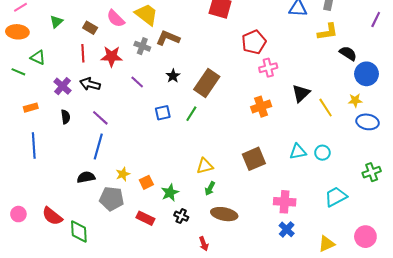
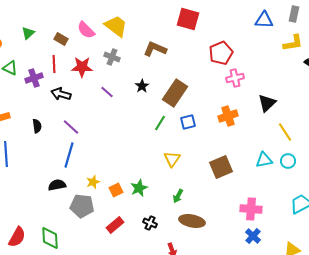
brown L-shape: (168, 38) -> (155, 49), moved
purple cross: (62, 86) -> (34, 78), moved, turned 30
yellow line: (326, 108) -> (285, 132), moved
blue square: (163, 113) -> (188, 122), moved
yellow triangle: (205, 166) -> (172, 159), moved, turned -42
green star: (170, 193) -> (139, 188), moved
red semicircle: (52, 216) -> (17, 237), moved, turned -100
red rectangle: (145, 218) -> (115, 225), turned -66

